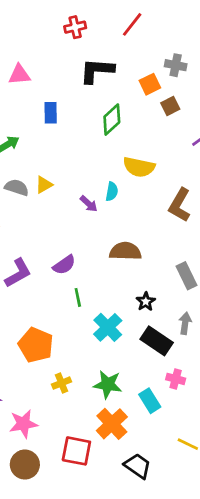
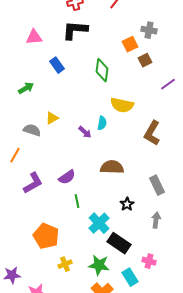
black L-shape: (97, 71) -> (75, 30), moved
blue rectangle: (51, 113) -> (57, 65), turned -35
green diamond: (112, 120) -> (102, 70), turned -40
gray semicircle: (17, 187) -> (32, 130), moved
black rectangle: (157, 341) -> (119, 243), moved

